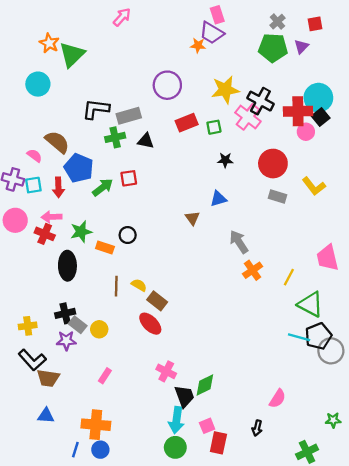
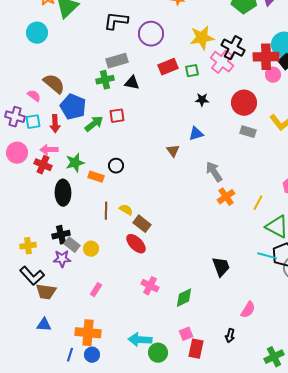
black L-shape: (96, 109) -> (116, 21), moved
black trapezoid: (184, 396) -> (221, 267), moved
cyan arrow: (176, 420) -> (140, 340), moved, turned 85

